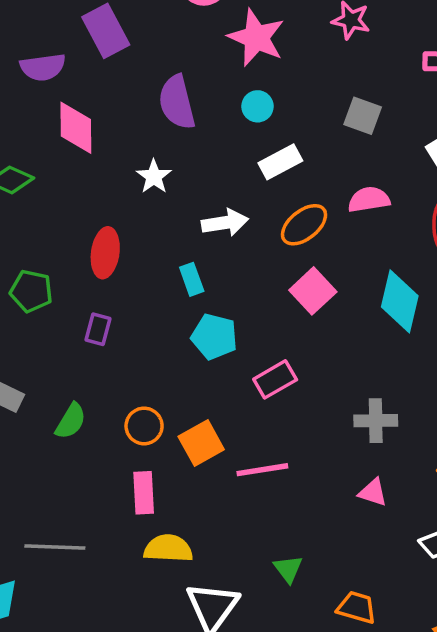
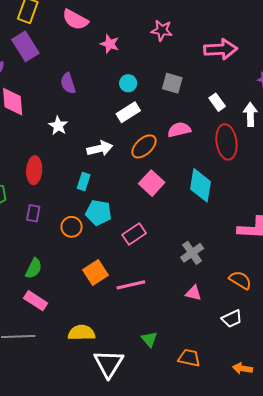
pink star: (256, 38) -> (110, 44), size x0.6
purple semicircle: (177, 102) -> (68, 83), size x0.7
cyan circle: (258, 106) -> (128, 83), moved
cyan rectangle: (192, 279) -> (84, 182), turned 42
green semicircle: (71, 421) -> (34, 268), moved
gray cross: (376, 421) -> (192, 253), turned -30
orange circle: (144, 426) -> (72, 227), moved
pink rectangle: (144, 493) -> (36, 301), moved, turned -50

